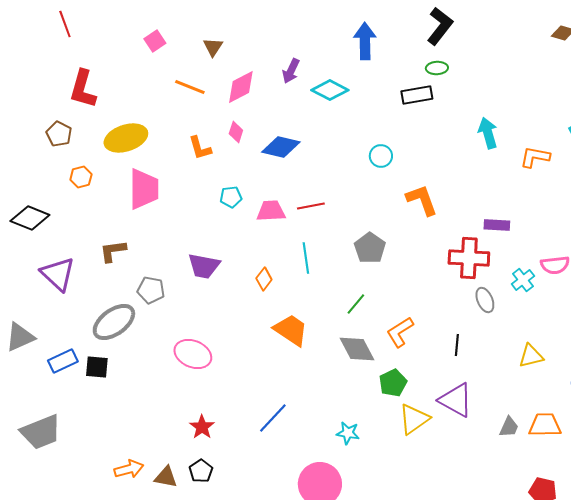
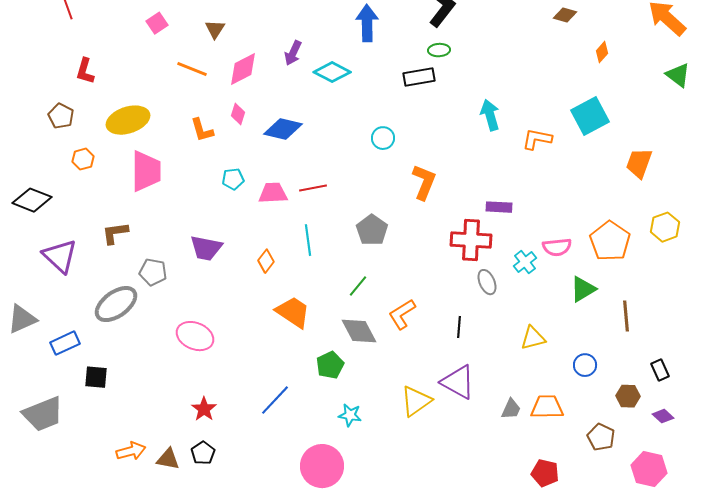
red L-shape: (83, 89) -> (85, 71), size x0.7
orange L-shape: (422, 200) -> (424, 182), turned 42
black square: (97, 367) -> (96, 377), moved
green pentagon: (393, 383) -> (330, 365), moved

